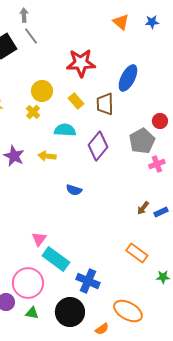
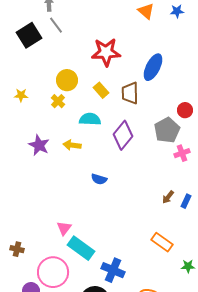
blue rectangle: (161, 212) -> (186, 201), turned -40

